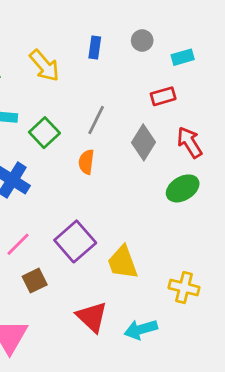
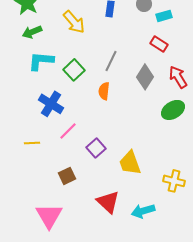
cyan rectangle: (183, 57) -> (164, 16), moved
red rectangle: (163, 96) -> (159, 44), turned 48
purple square: (75, 241) -> (96, 148), size x0.7
pink line: (18, 244) -> (68, 131), moved

